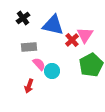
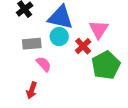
red cross: (72, 40) -> (83, 46), moved
cyan circle: (52, 71) -> (59, 37), moved

